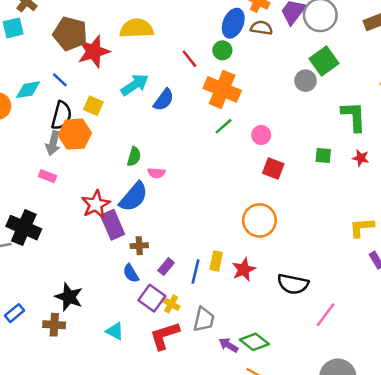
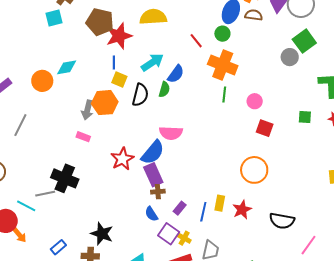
blue line: (60, 80) -> (114, 62), moved, turned 48
black semicircle: (61, 115) -> (140, 95), moved
green line: (224, 126) -> (224, 95), turned -42
green semicircle: (134, 157) -> (164, 89), moved
pink semicircle: (156, 173) -> (171, 133), size x1.6
purple rectangle: (113, 225) -> (153, 175), moved

